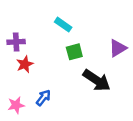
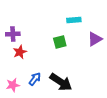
cyan rectangle: (63, 25) -> (74, 20), moved, turned -40
black arrow: (97, 80) -> (61, 82), moved

